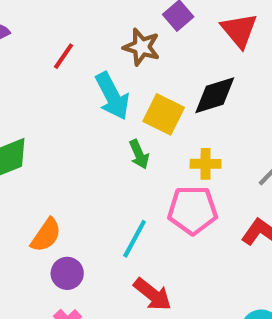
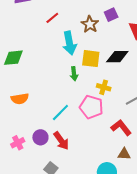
yellow square: (164, 114) -> (91, 59), turned -36
orange semicircle: (46, 235) -> (20, 99), turned 30
purple circle: (67, 273) -> (40, 137), moved

